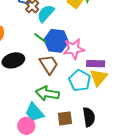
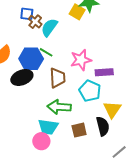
blue hexagon: (56, 41) -> (31, 59), moved
brown trapezoid: (49, 64) -> (57, 78), turned 35
yellow triangle: (99, 77) -> (112, 109), moved
cyan trapezoid: (34, 112) -> (48, 127), turned -35

